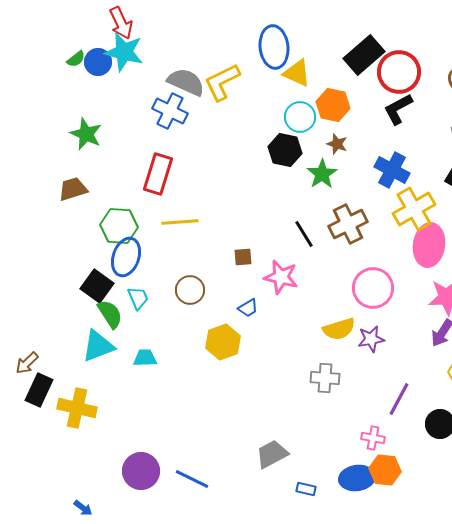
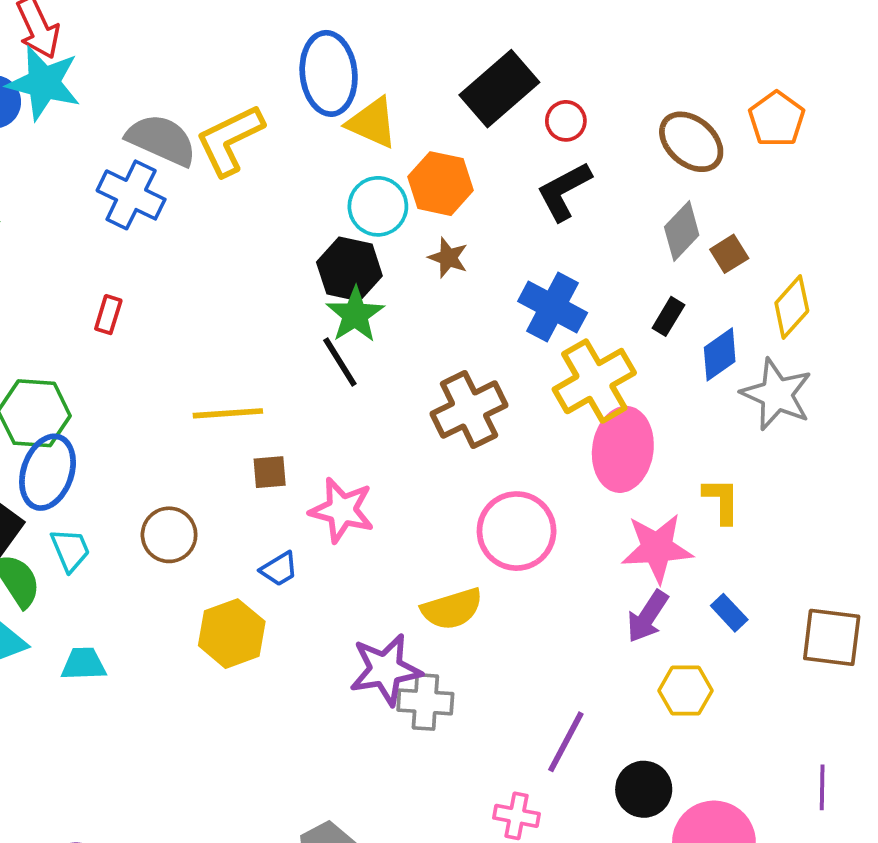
red circle: (399, 72) -> (566, 121), size x0.5
red rectangle: (158, 174) -> (108, 315), size x0.5
green star: (322, 174) -> (355, 315), moved
yellow line: (180, 222) -> (228, 413), moved
black line: (304, 234) -> (340, 362), moved
purple star: (371, 339) -> (385, 670), moved, size x1.4

